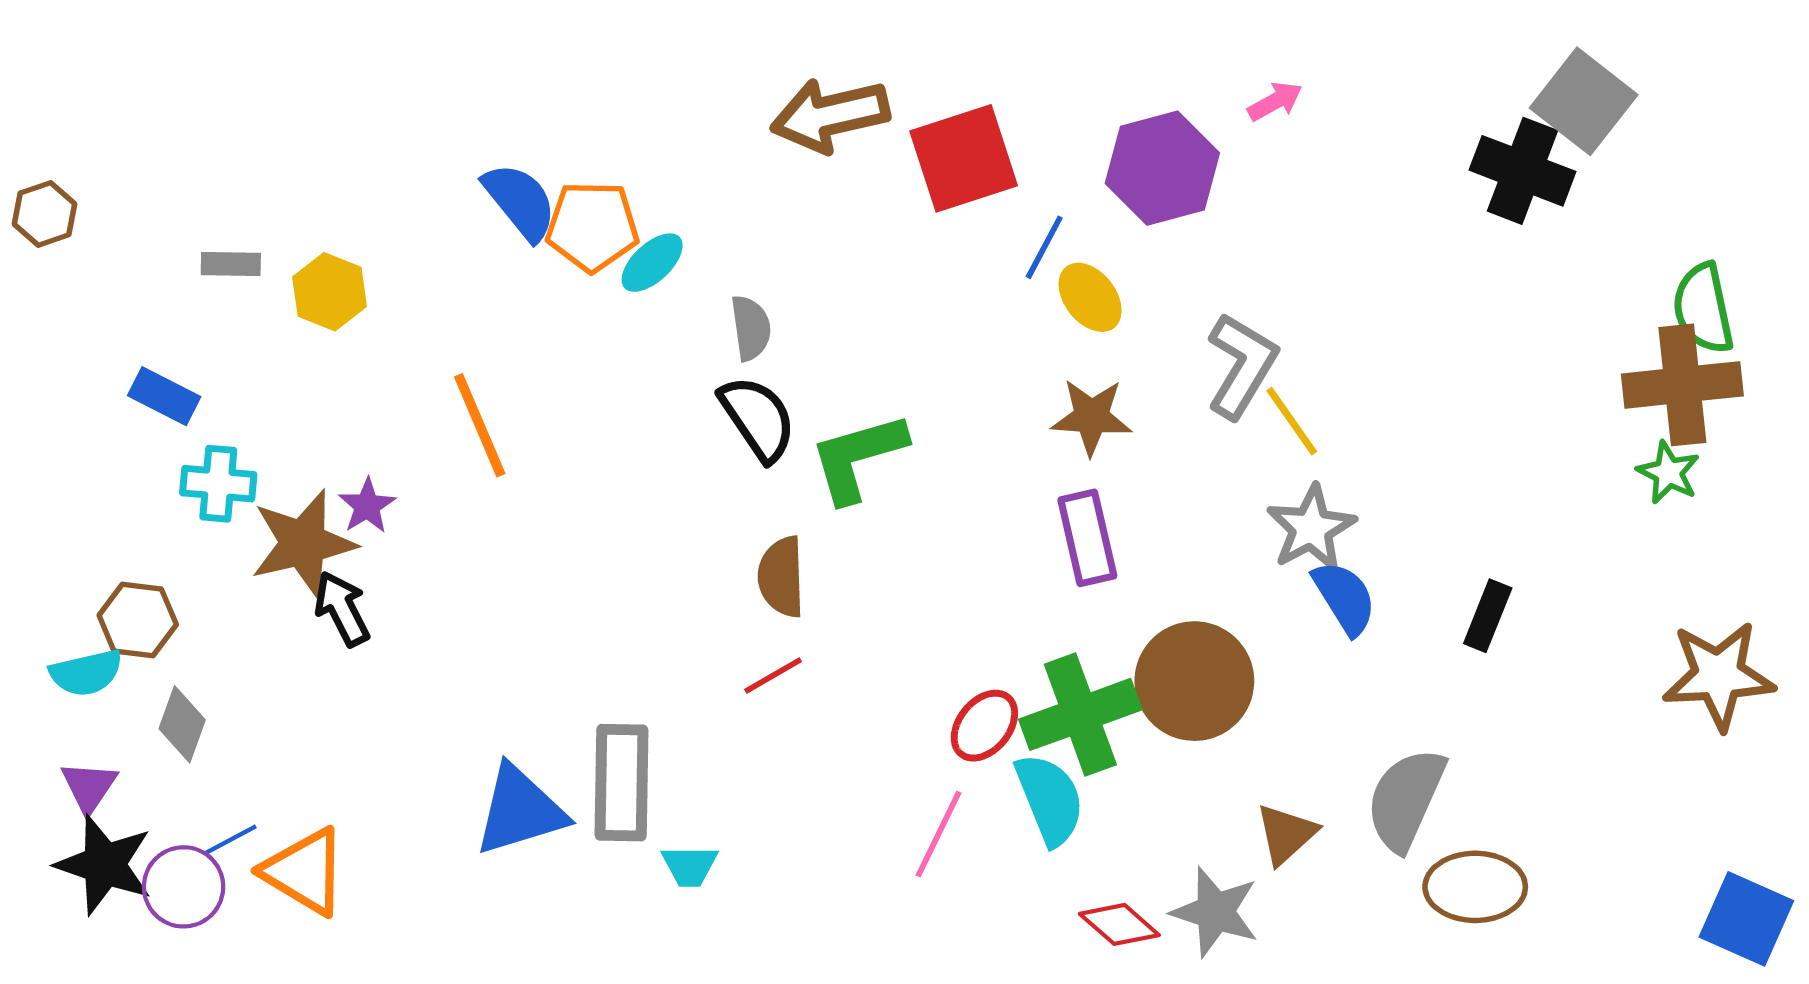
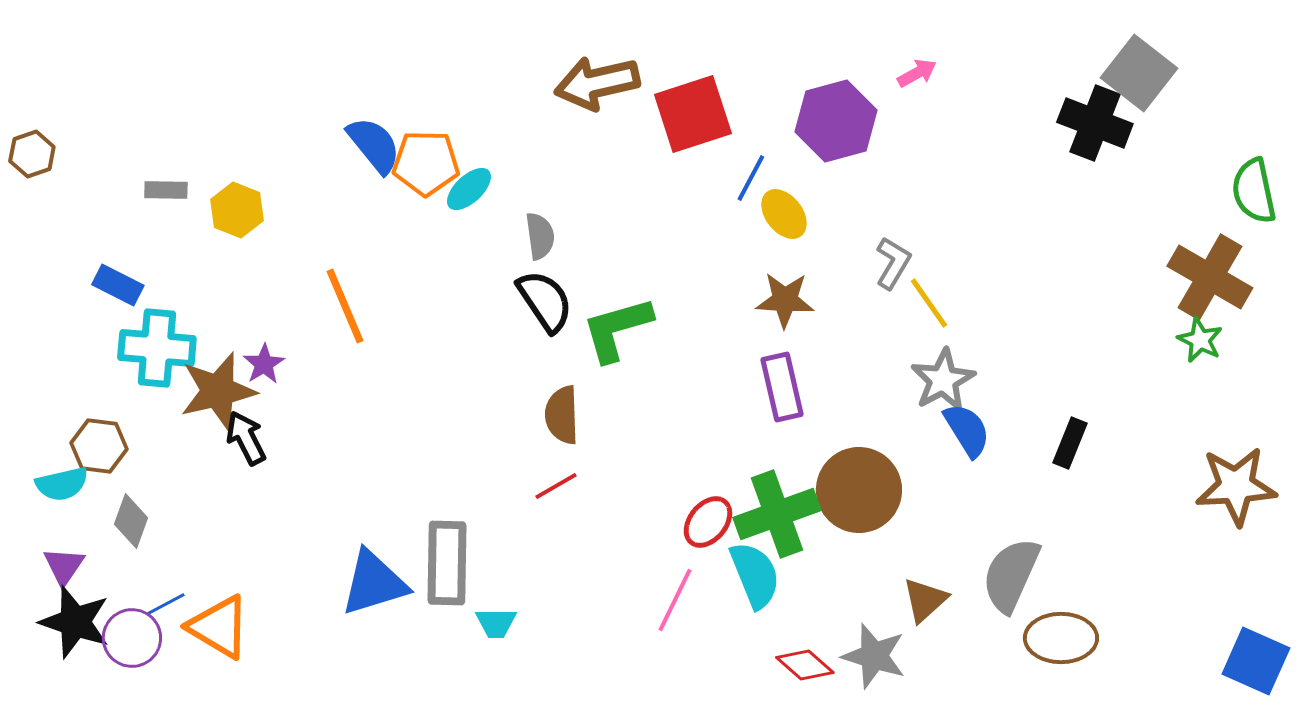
green semicircle: (1703, 308) -> (1254, 191), moved
gray L-shape: (1242, 365) -> (893, 263), size x0.7
brown cross: (1682, 385) -> (1210, 277), turned 36
cyan cross: (218, 484) -> (157, 348), size x1.4

